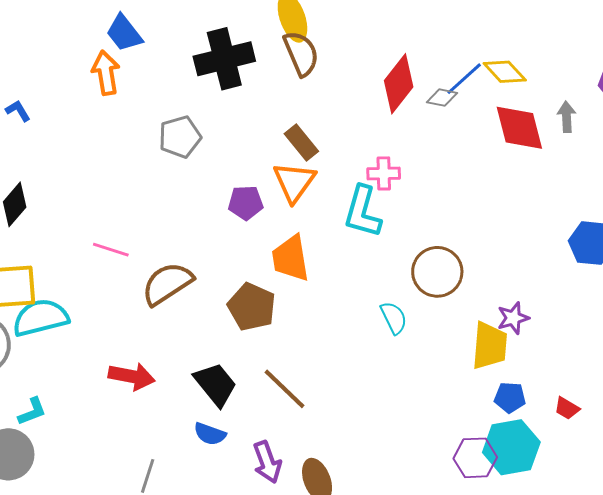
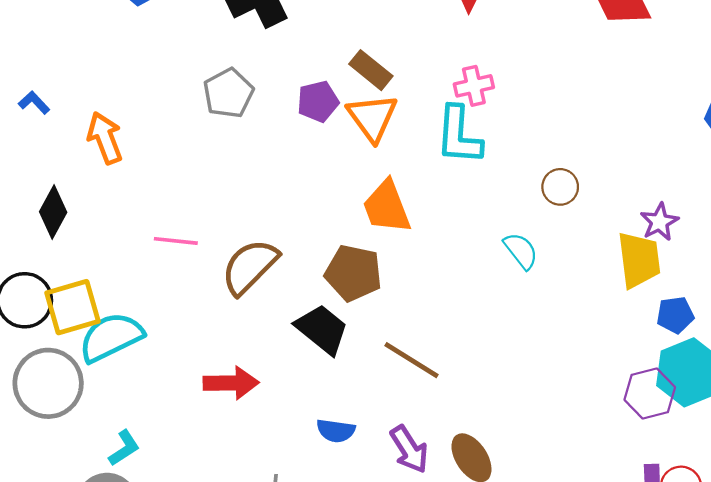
orange arrow: (106, 73) -> (105, 138), moved
purple pentagon: (246, 203) -> (318, 101), moved
brown circle: (437, 272) -> (560, 187), size x0.6
black trapezoid: (215, 384) -> (322, 329), moved

